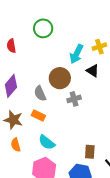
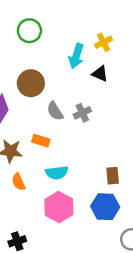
brown circle: (60, 78) -> (31, 83), moved
gray semicircle: (40, 93) -> (55, 111), moved
cyan semicircle: (47, 142) -> (57, 173), turned -36

